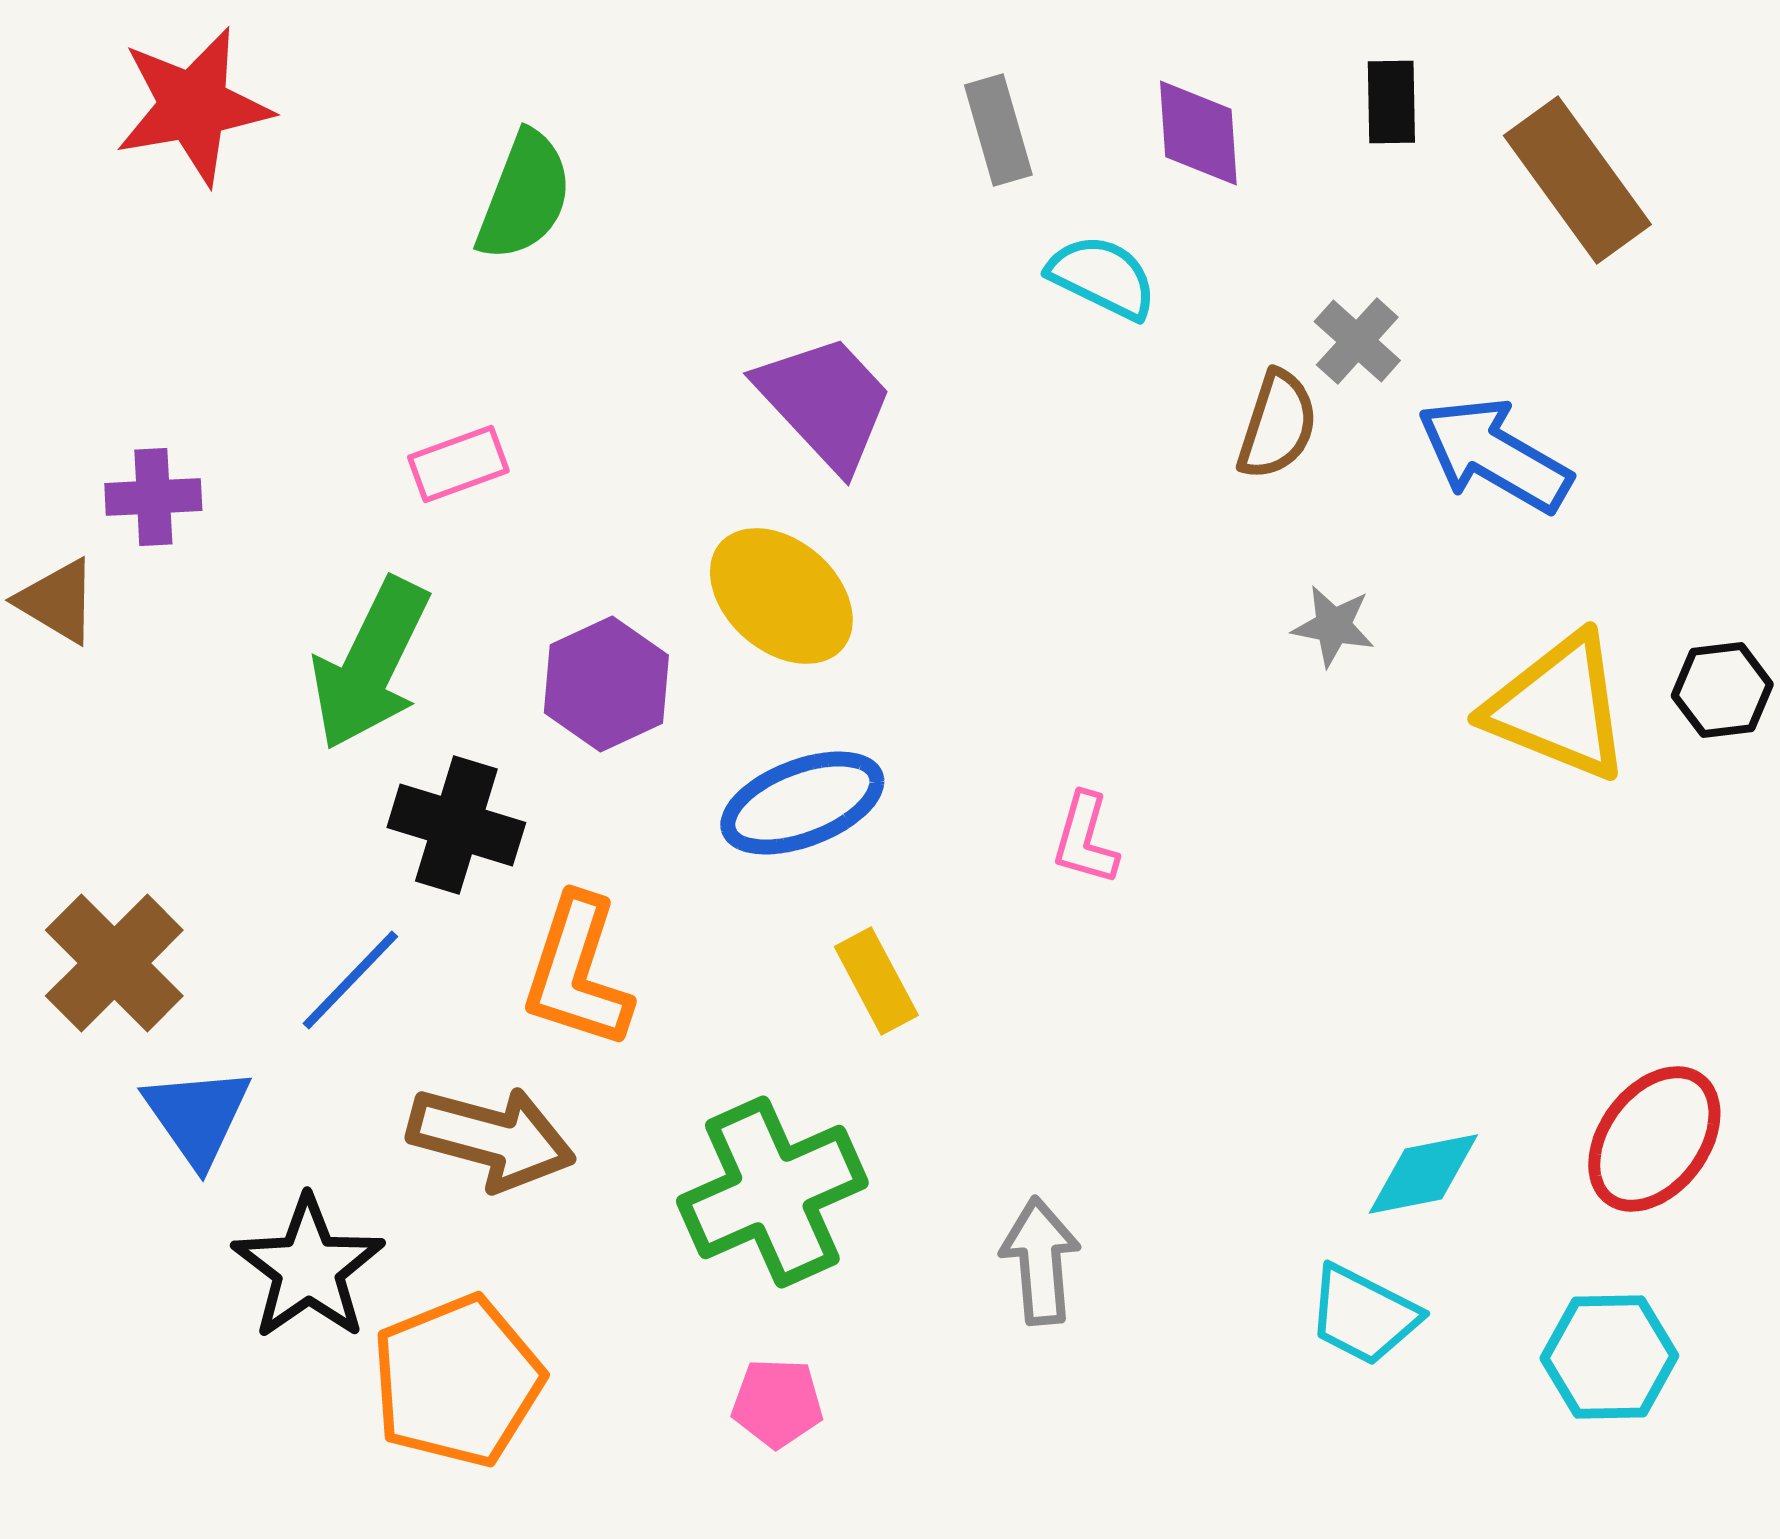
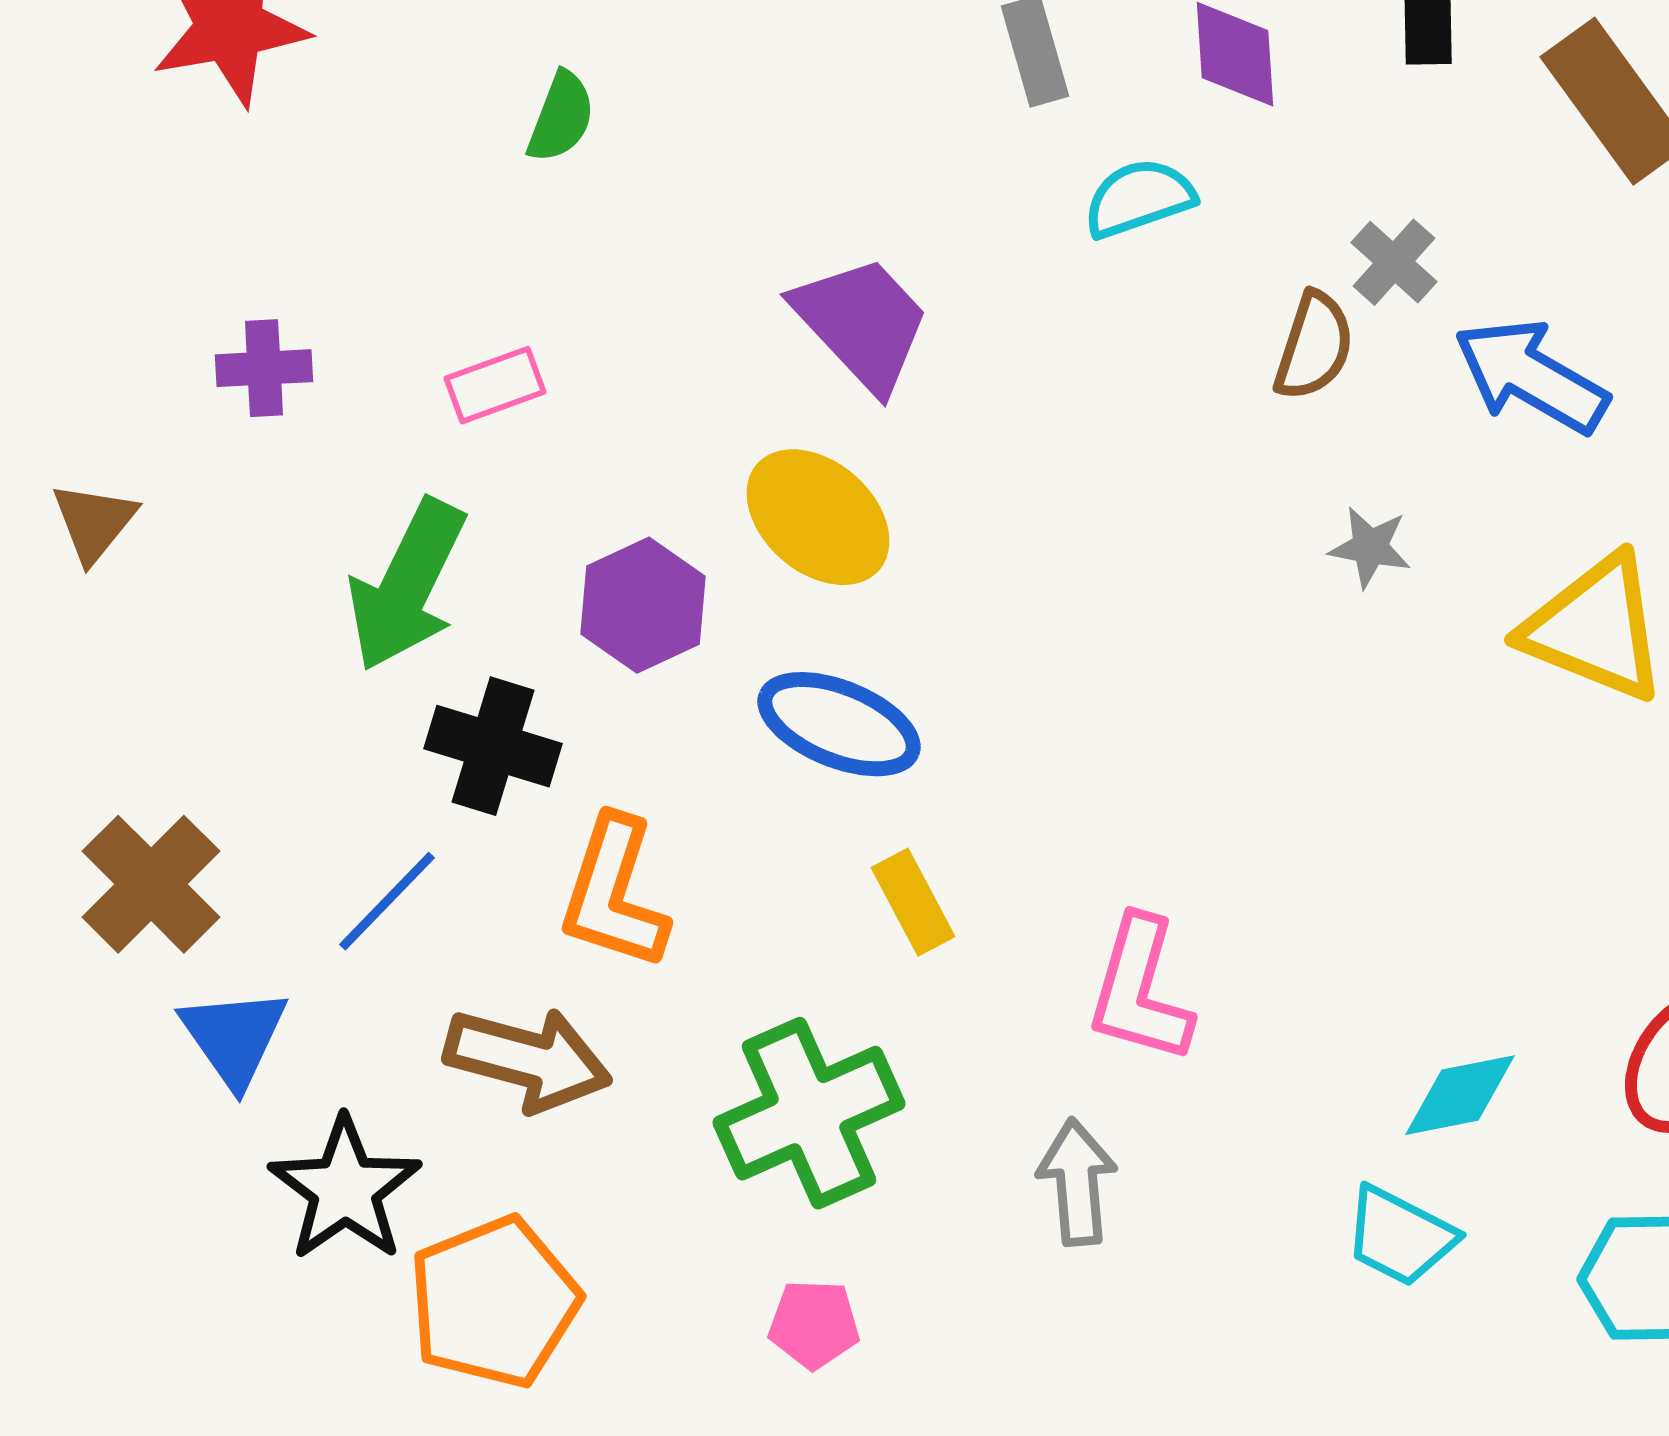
green semicircle: (524, 196) -> (561, 117), size x0.7
cyan semicircle: (1102, 277) -> (1139, 198), turned -45
purple cross: (153, 497) -> (264, 368), moved
brown triangle: (57, 601) -> (94, 522), turned 38
blue ellipse: (802, 803) -> (839, 724), turned 43
pink L-shape: (1085, 839) -> (1140, 990), moved, size x1.6

